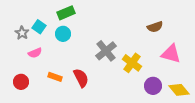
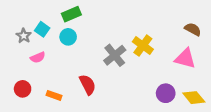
brown semicircle: (155, 27) -> (193, 29), moved, turned -133
yellow cross: (132, 63) -> (143, 46), moved
orange rectangle: (55, 77) -> (54, 95), moved

